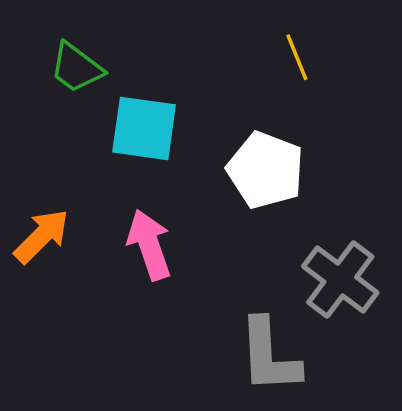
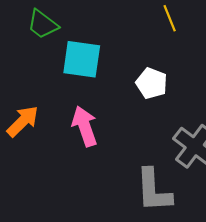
white pentagon: (266, 170) -> (152, 83), size x0.7

